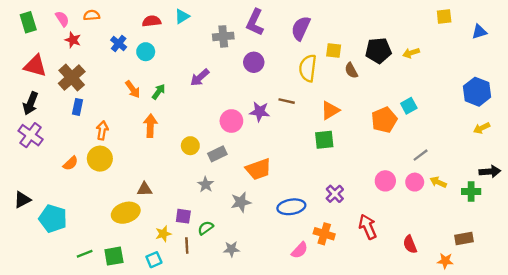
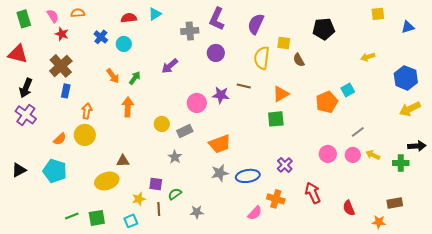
black pentagon: (378, 51) -> (324, 29), moved
yellow arrow: (411, 53) -> (368, 57), moved
red triangle: (35, 66) -> (18, 54), moved
yellow arrow: (482, 128) -> (410, 109), size x1.5
gray star: (241, 202) -> (220, 173), moved
cyan pentagon: (53, 219) -> (55, 171), moved

